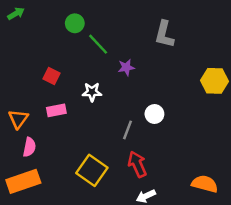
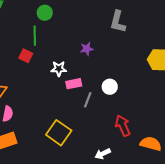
green line: (98, 44) -> (35, 36), moved, turned 42
pink rectangle: (56, 110) -> (74, 84), moved
red arrow: (137, 164) -> (123, 126), moved

